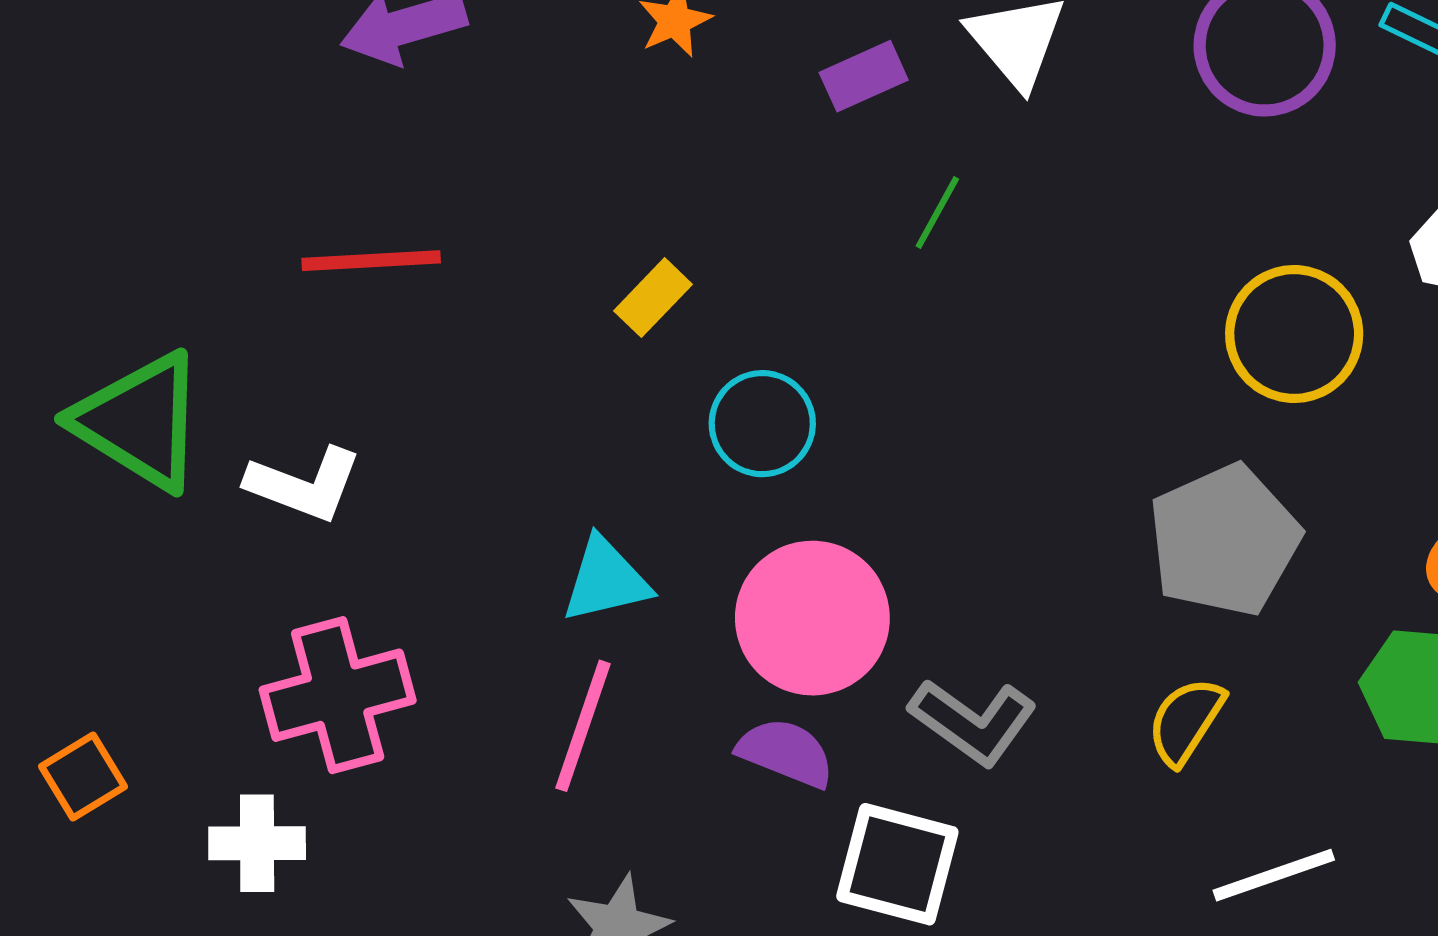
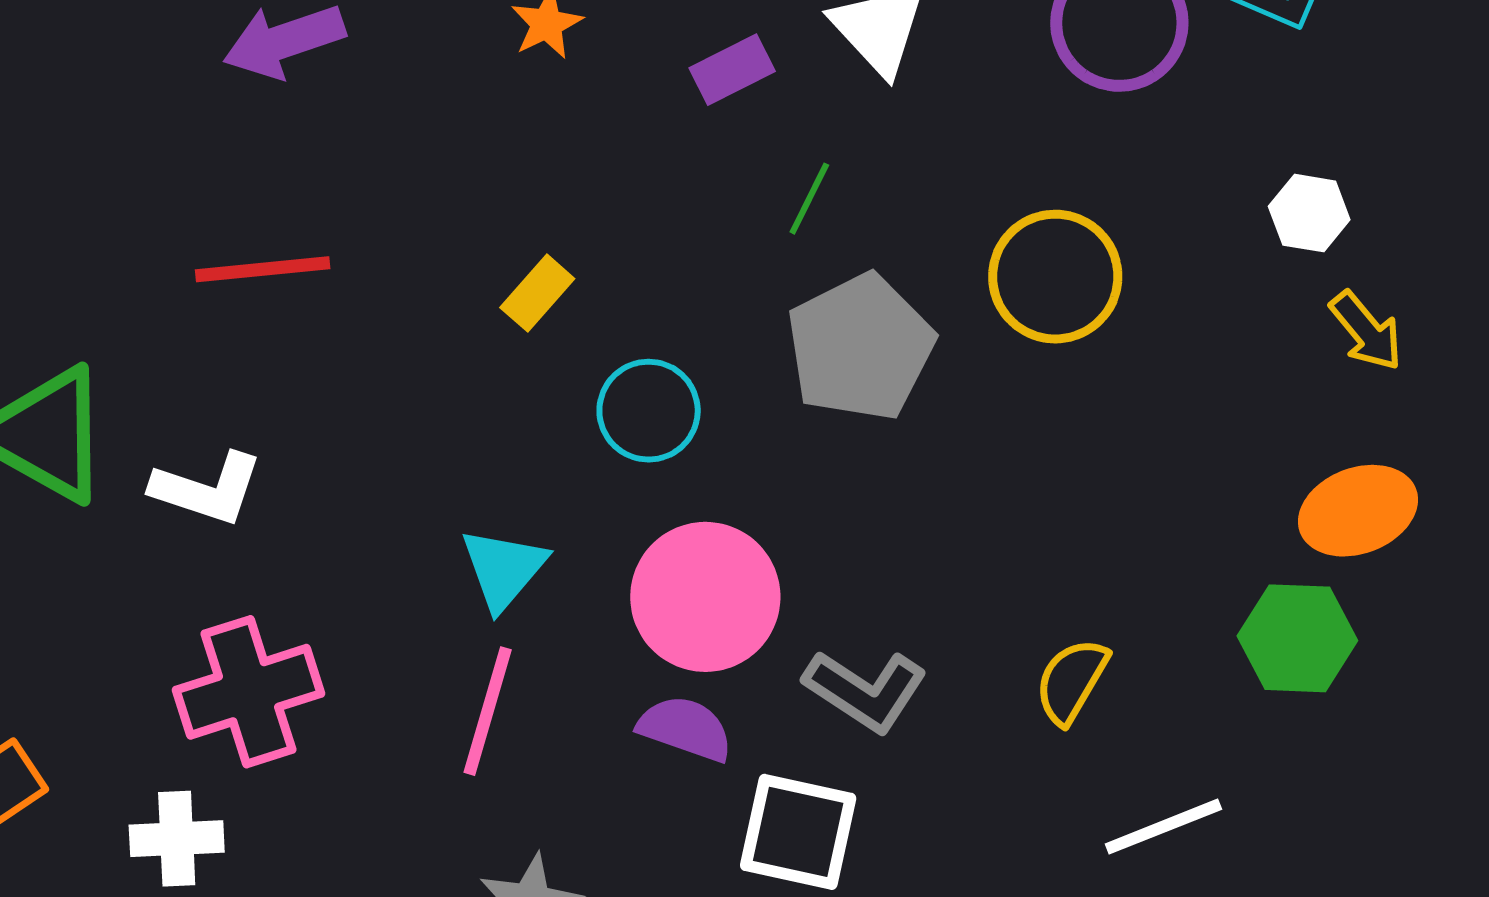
yellow circle: (1294, 334) -> (1055, 277), moved
gray pentagon: (1224, 540) -> (860, 347), moved
cyan triangle: (606, 580) -> (504, 569), turned -34

